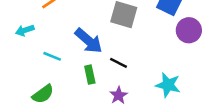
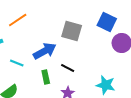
blue arrow: (89, 41) -> (45, 51), turned -70

